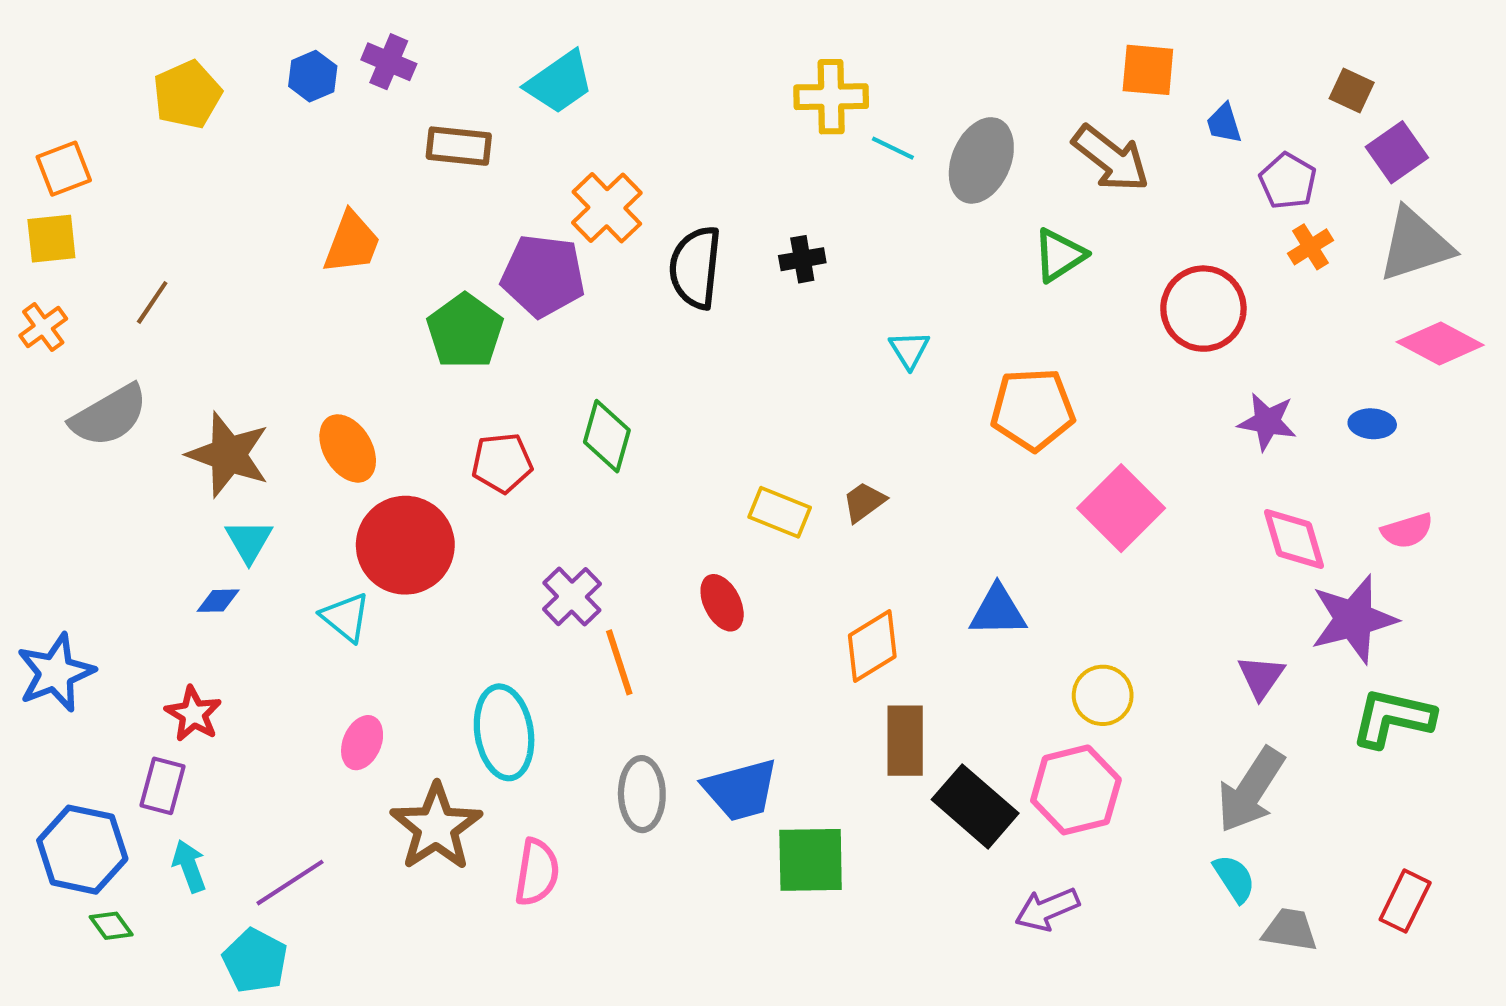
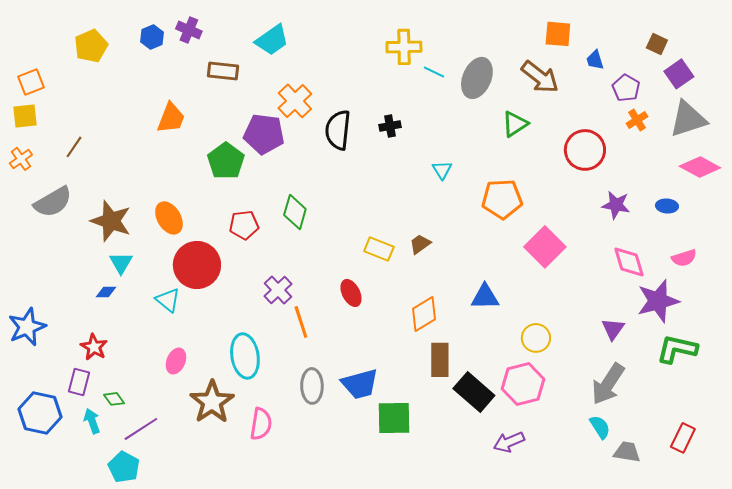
green diamond: (111, 926) -> (114, 399), moved

